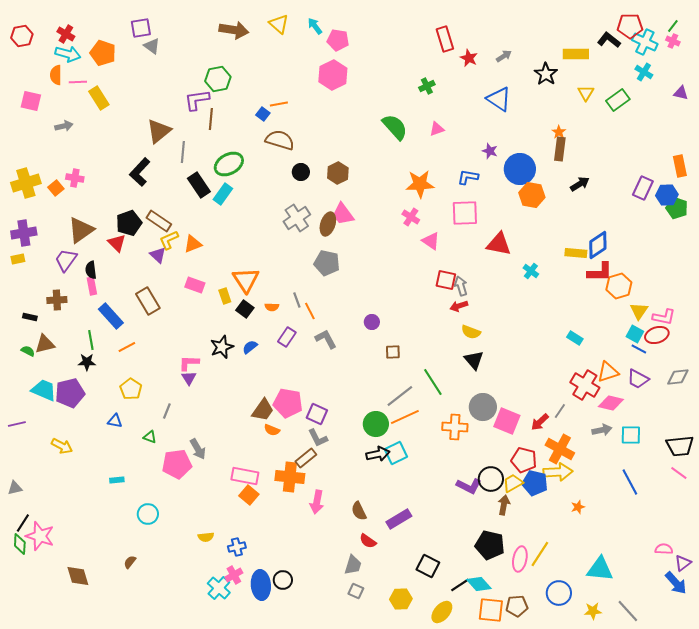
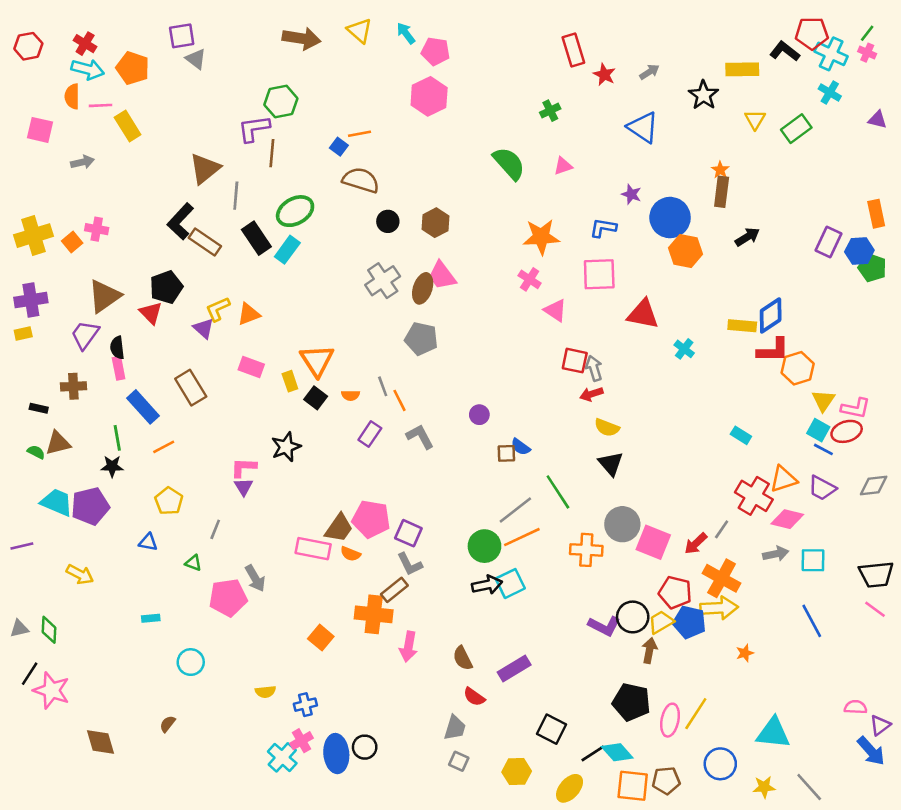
brown rectangle: (159, 221) -> (205, 242), moved
blue semicircle: (250, 347) -> (521, 447), moved, turned -105
pink rectangle: (245, 476) -> (313, 549), moved
green diamond: (20, 544) -> (49, 630), moved

